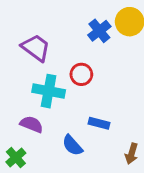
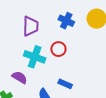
blue cross: (99, 31) -> (66, 21), moved, turned -35
purple trapezoid: (36, 48) -> (31, 26), turned 45

